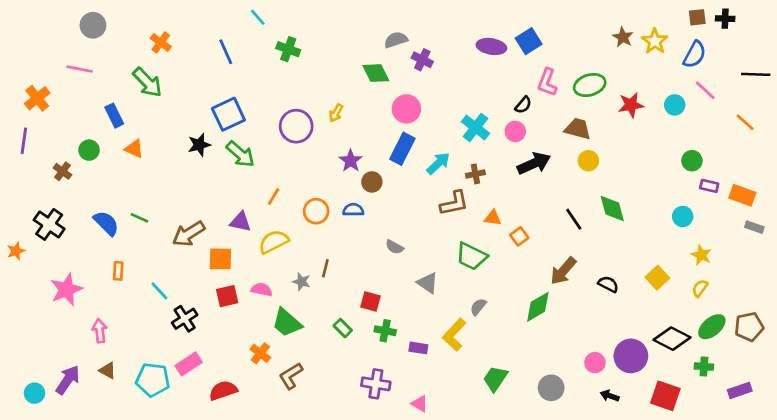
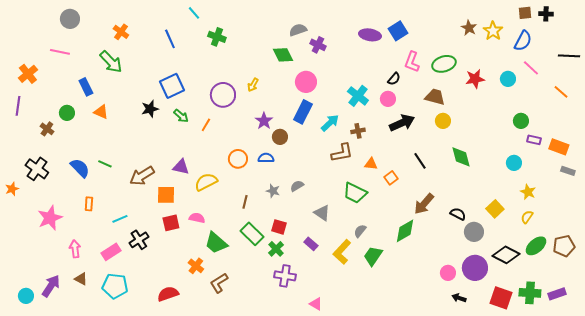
green arrow: (240, 154) -> (181, 116), size x0.7
orange line: (274, 197) -> (206, 125), moved
black line: (574, 219) -> (420, 161), moved
gray semicircle: (394, 247) -> (297, 186), turned 120
gray star: (301, 282) -> (273, 191), moved
cyan line: (159, 291) -> (120, 219), turned -70
green rectangle: (343, 328) -> (252, 234), moved, size x1.6
green cross: (385, 331) -> (276, 249), moved, turned 35
purple rectangle: (418, 348) -> (311, 244), moved, turned 32
pink rectangle: (189, 364) -> (111, 252), moved
green cross: (704, 367) -> (530, 293), moved, size x1.5
green trapezoid: (495, 379) -> (373, 256), moved
purple cross: (376, 384) -> (285, 276), moved
gray circle: (551, 388) -> (474, 232), moved

